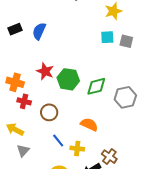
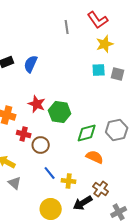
green diamond: (96, 86) -> (87, 133), moved
red cross: (24, 101) -> (24, 134), moved
orange semicircle: (89, 124) -> (95, 157), moved
gray triangle: (23, 151) -> (15, 183), turned -32

